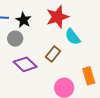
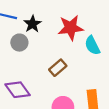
cyan semicircle: (73, 37) -> (92, 45), moved
purple diamond: (25, 64) -> (18, 90), moved

